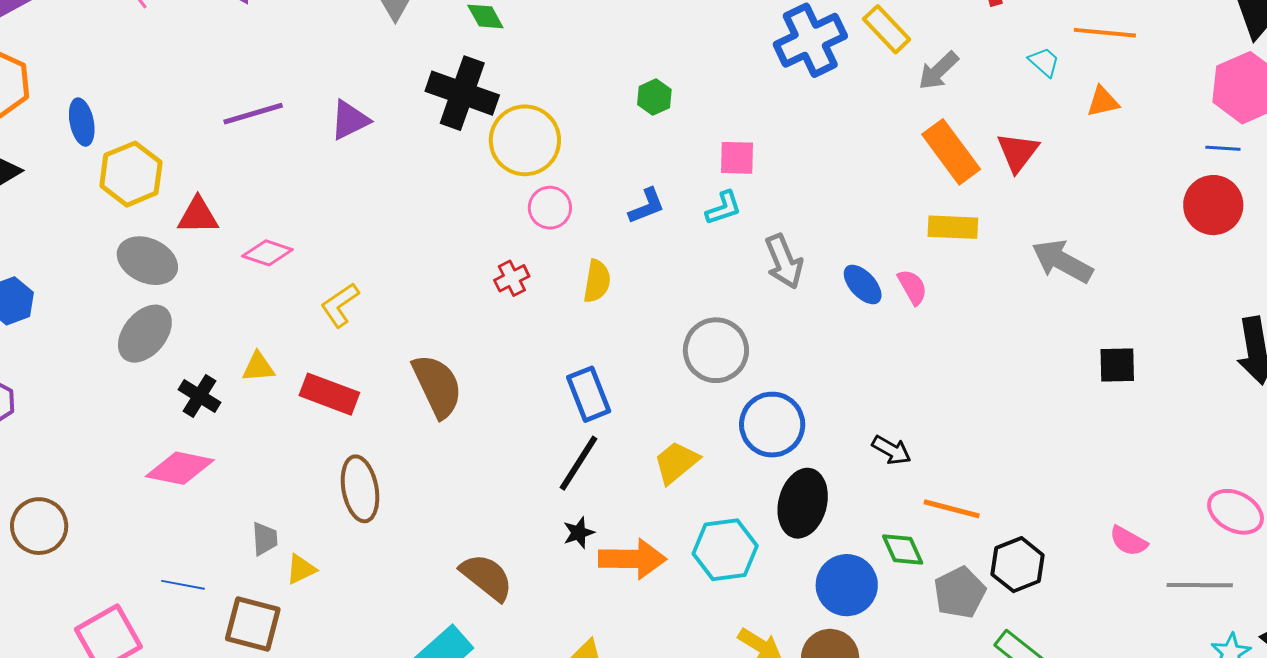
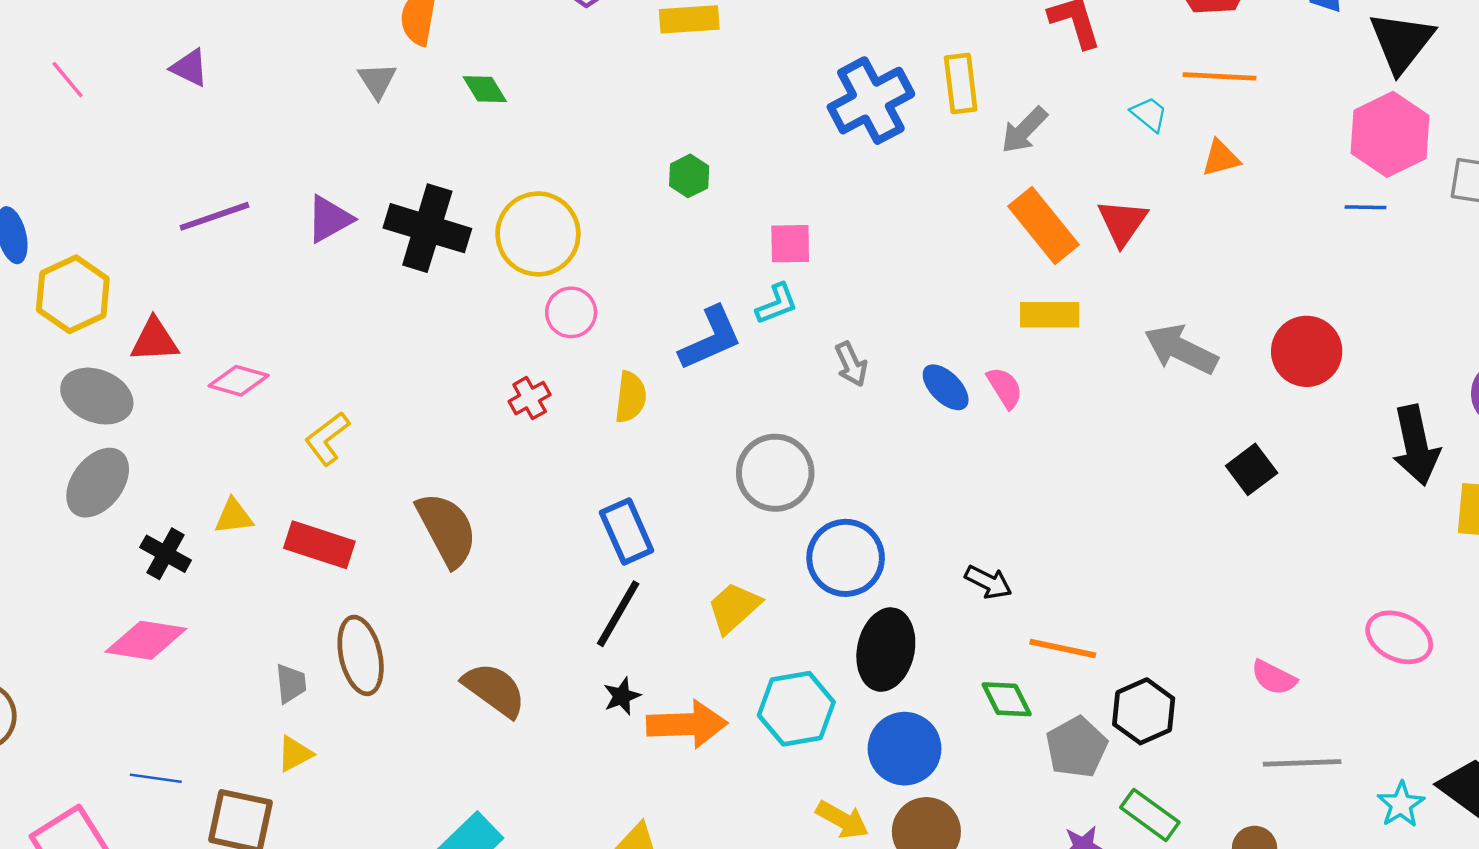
yellow rectangle: (887, 29) -> (961, 84), turned 39
black cross: (462, 93) -> (427, 228), moved
red circle: (1213, 205) -> (1307, 351), moved
blue L-shape: (647, 206) -> (711, 338), moved, size x1.5
gray arrow: (784, 262) -> (851, 364), size x0.7
black square: (1117, 365) -> (1252, 469), turned -33
gray trapezoid: (265, 539) -> (291, 683), moved
brown semicircle: (487, 577) -> (494, 690), moved
blue circle: (847, 585) -> (905, 749), moved
gray line: (1200, 585) -> (1302, 763), moved

